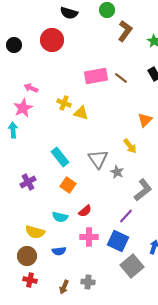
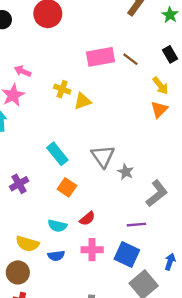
yellow triangle: (81, 113) -> (83, 101), turned -35
yellow arrow: (130, 146) -> (160, 86), moved
purple line: (126, 216) -> (136, 225), turned 42
blue semicircle: (59, 251) -> (56, 256), moved

